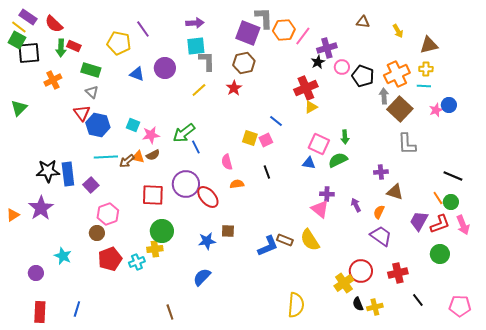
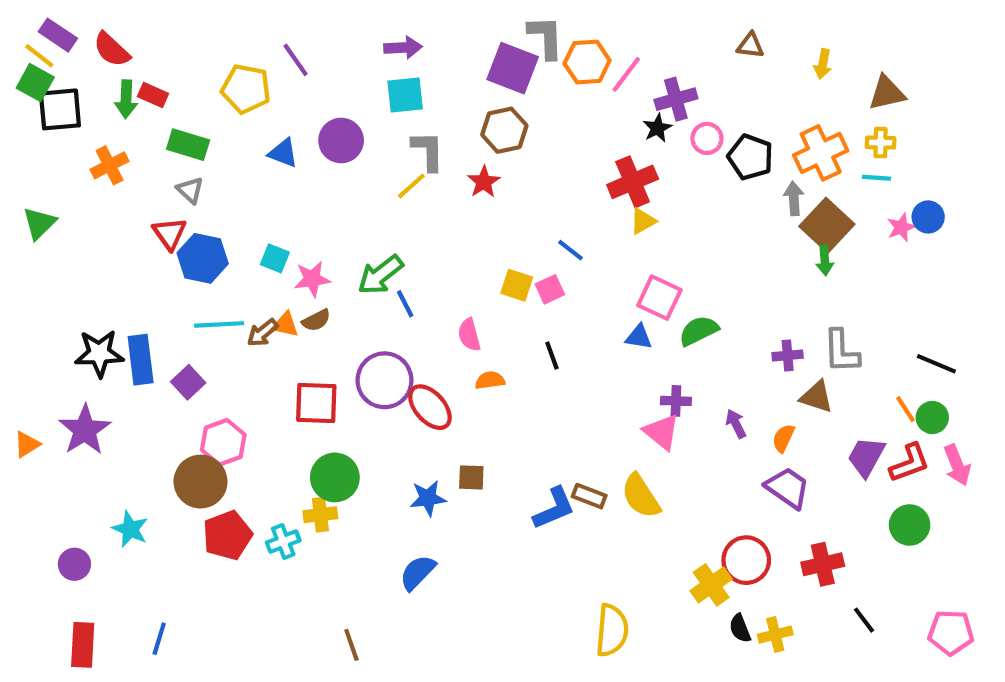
yellow arrow: (398, 31) -> (823, 64), turned 40
gray L-shape: (207, 61) -> (428, 151), moved
green arrow: (345, 137) -> (825, 260), moved
gray L-shape: (407, 144) -> (841, 351), moved
brown circle: (97, 233) -> (201, 482), size x1.6

